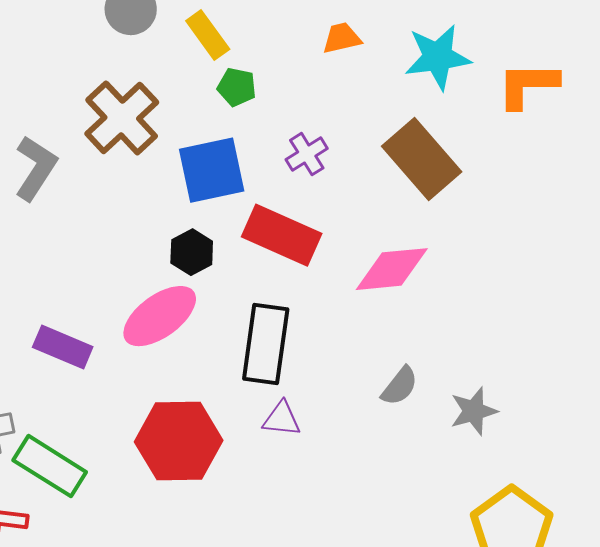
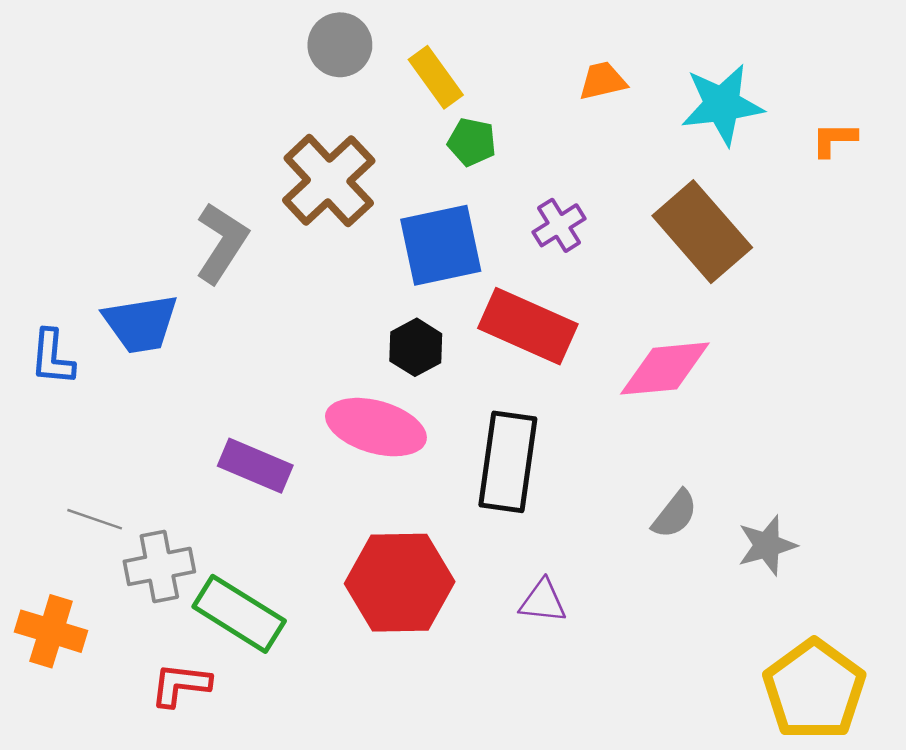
orange L-shape: (528, 85) -> (834, 139), size x0.6
pink ellipse: (160, 316) -> (376, 427), turned 52
purple triangle: (282, 419) -> (543, 601), moved

